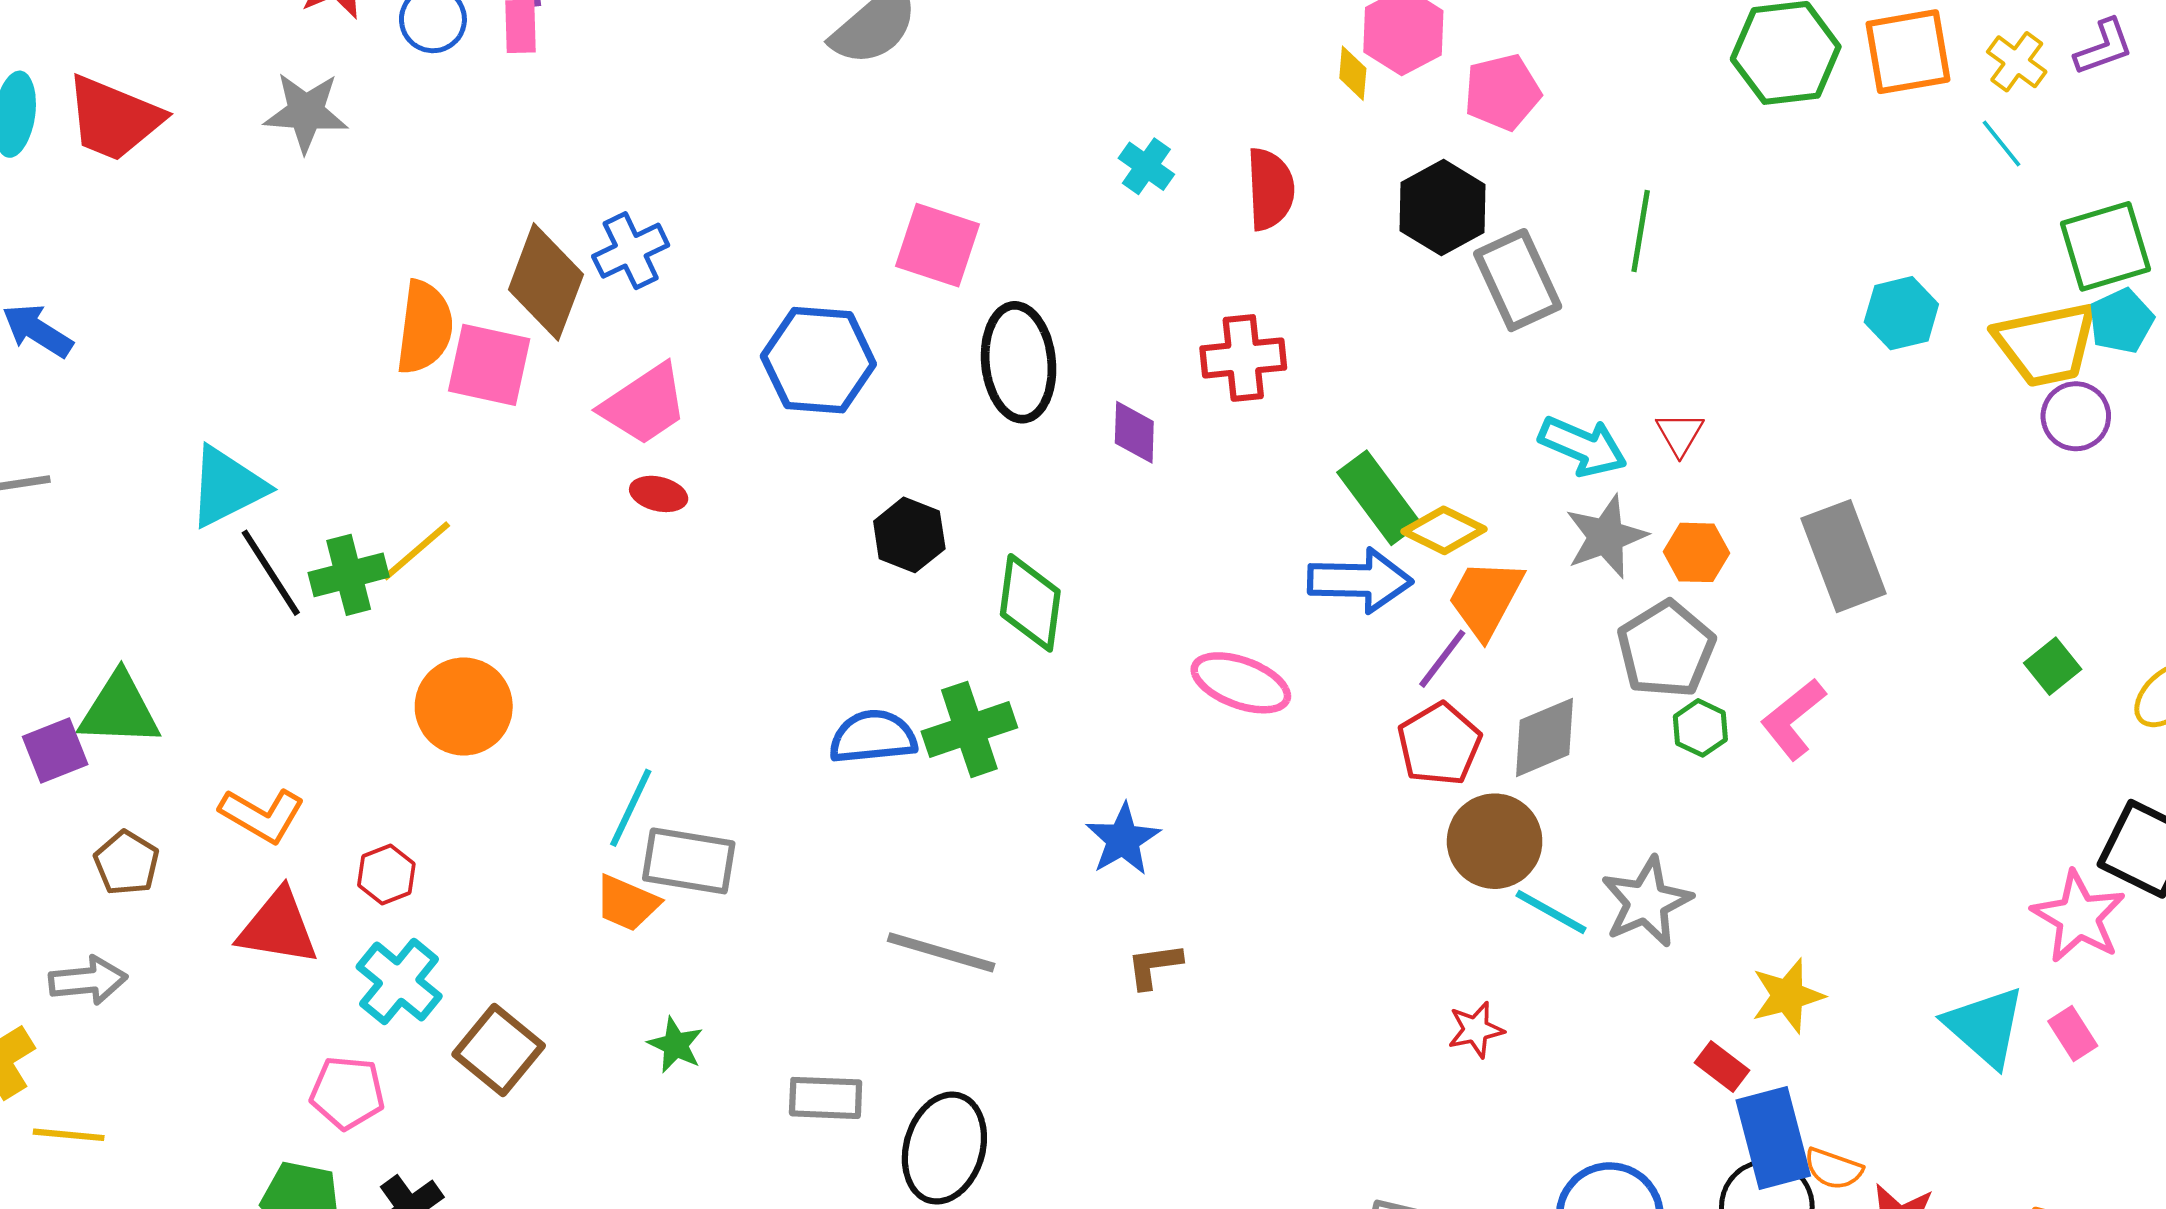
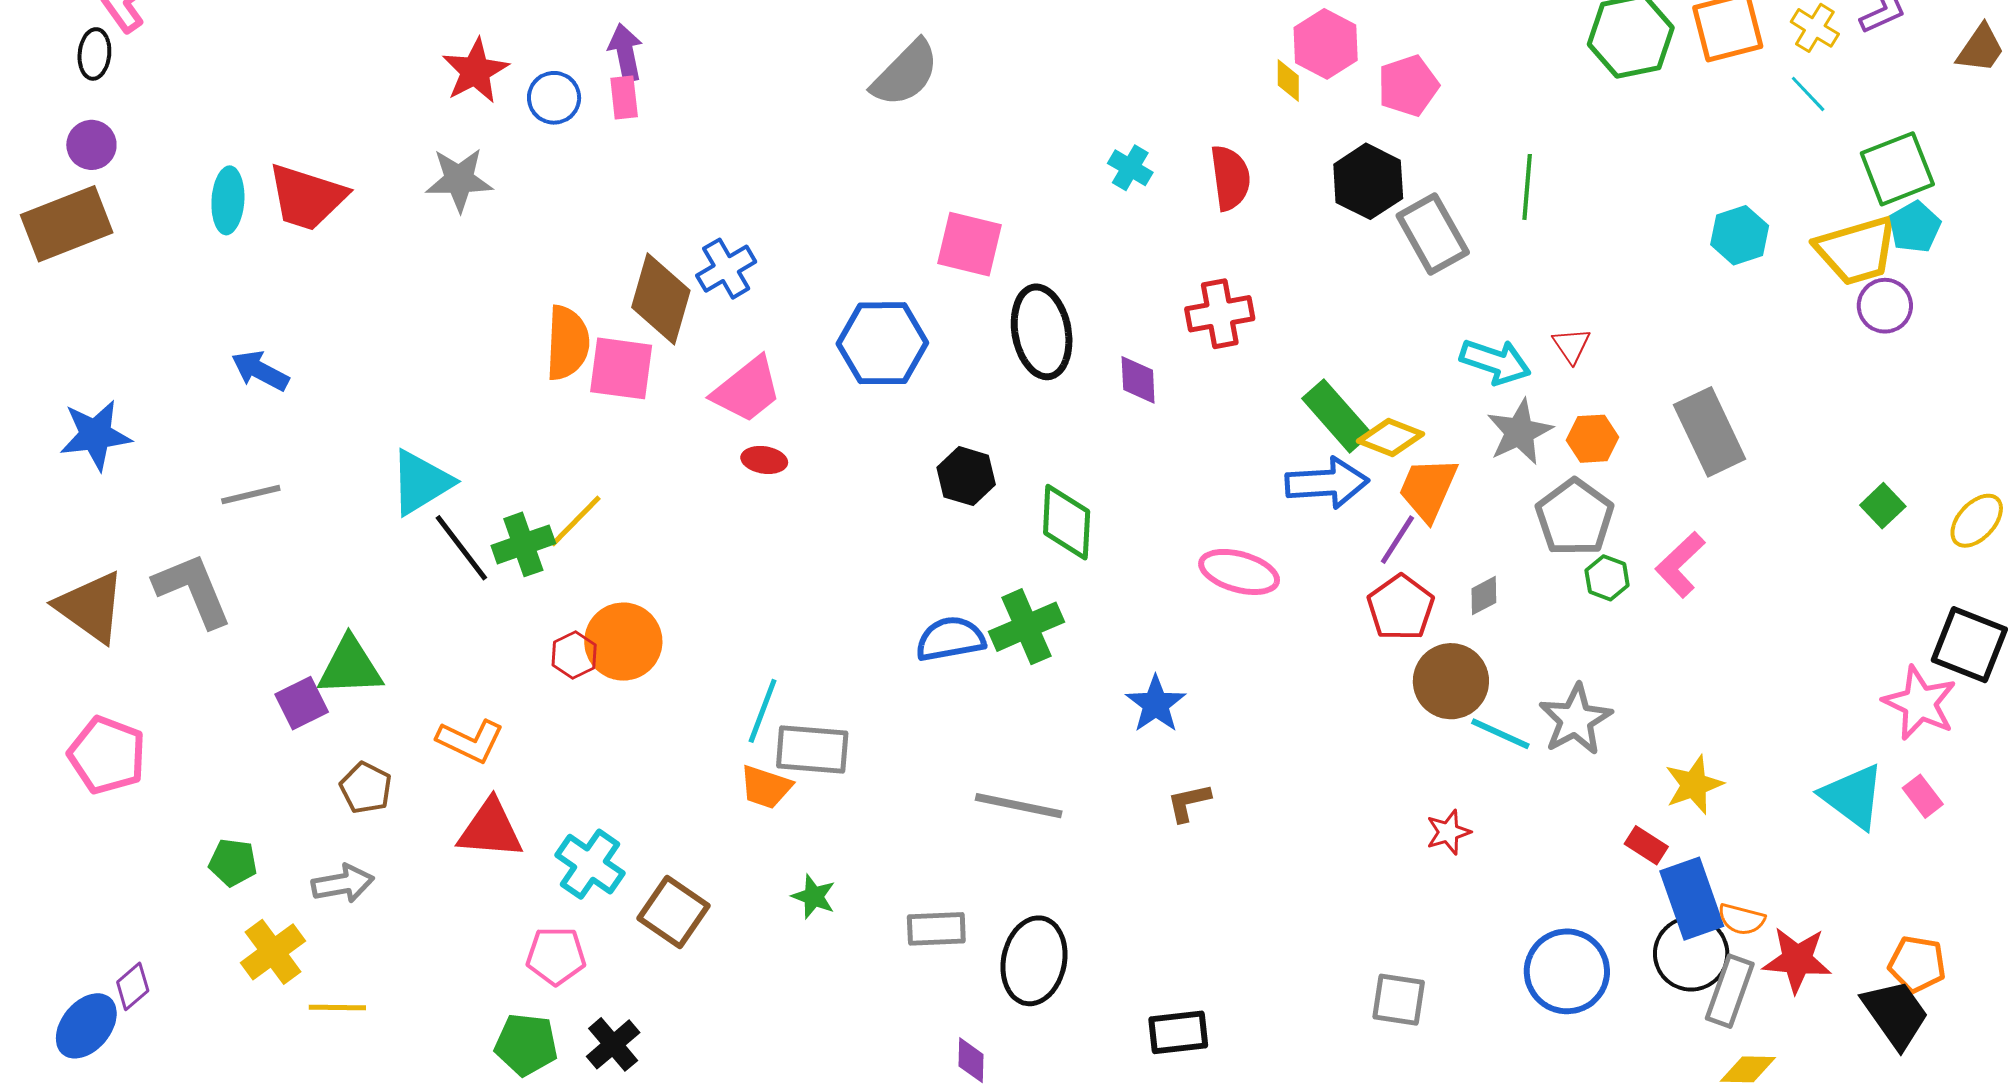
gray diamond: (1544, 737) -> (1484, 596), size x0.6
red hexagon: (386, 874) -> (574, 655), moved

